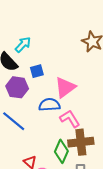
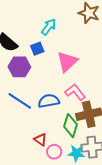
cyan arrow: (23, 45) -> (49, 27), moved
blue semicircle: (49, 105) -> (49, 101), moved

